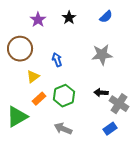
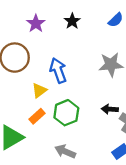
blue arrow: (57, 60) -> (58, 70), size x1.5
yellow triangle: (33, 77) -> (39, 90), moved

